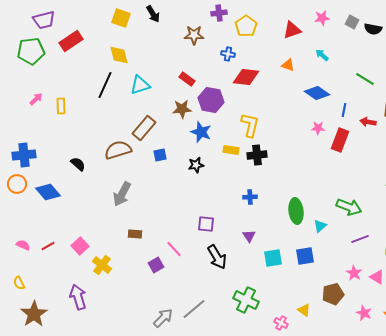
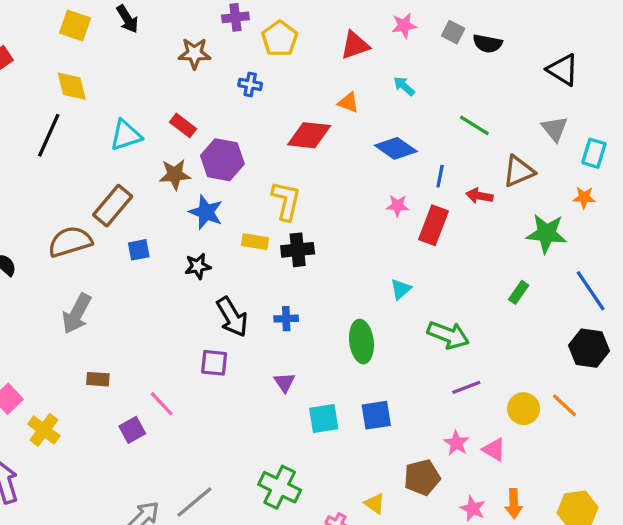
red diamond: (246, 77) -> (309, 135), moved
cyan triangle: (140, 85) -> (126, 135), moved
cyan triangle: (320, 226) -> (401, 289), moved
black arrow: (217, 257) -> (232, 317), moved

